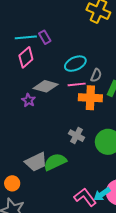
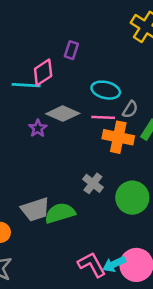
cyan line: (26, 37) -> (26, 85), moved
purple rectangle: (45, 37) -> (71, 50), turned 40
cyan ellipse: (75, 64) -> (106, 90), turned 30

